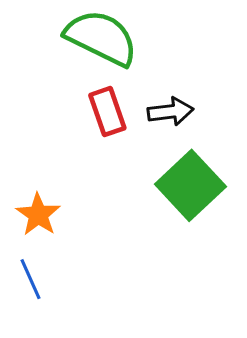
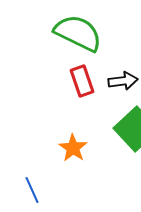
orange star: (38, 215) -> (73, 148), moved

